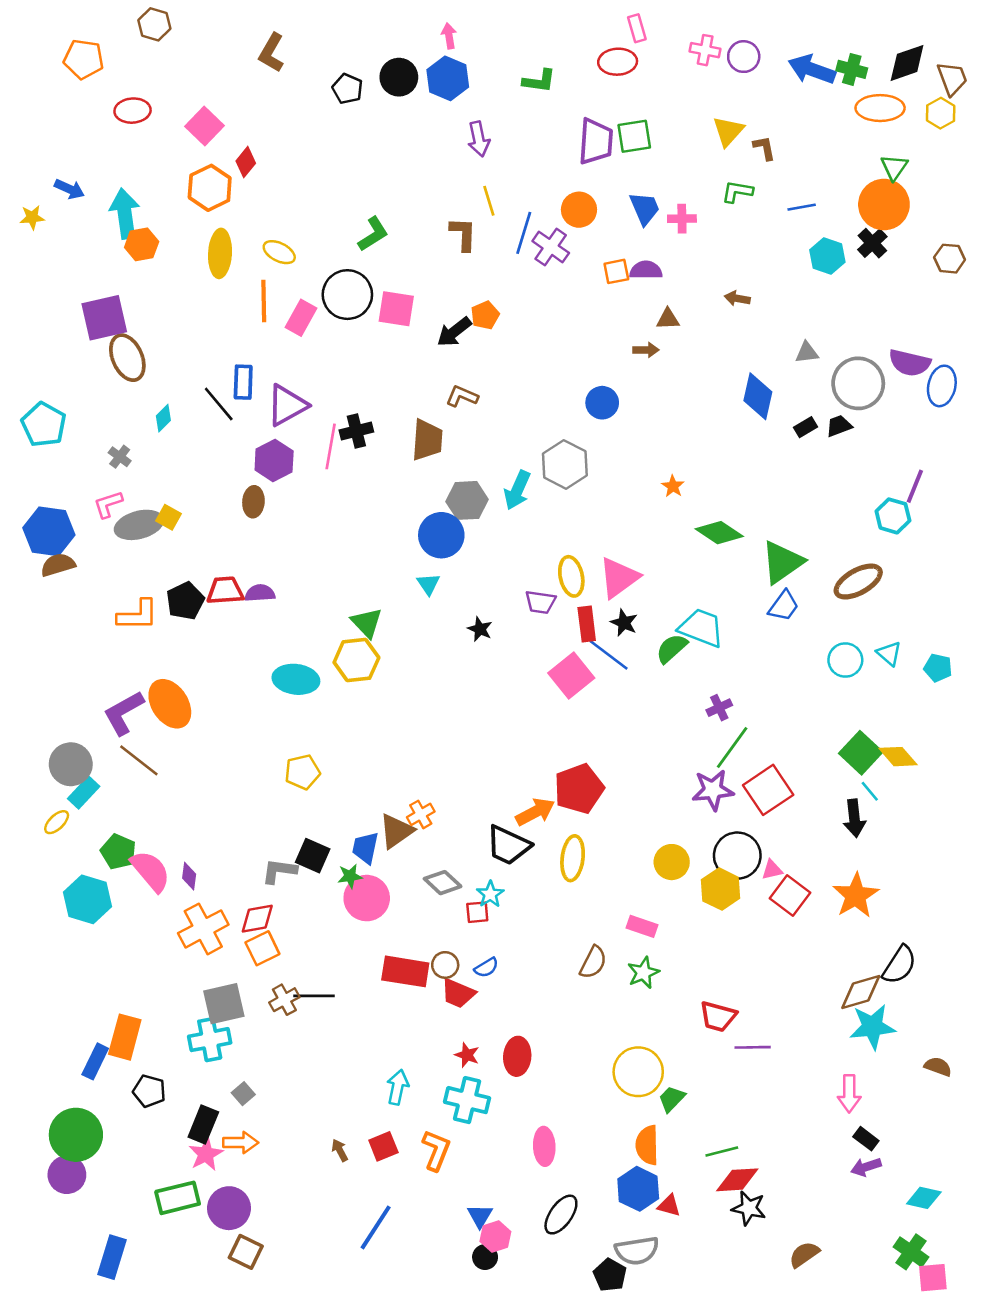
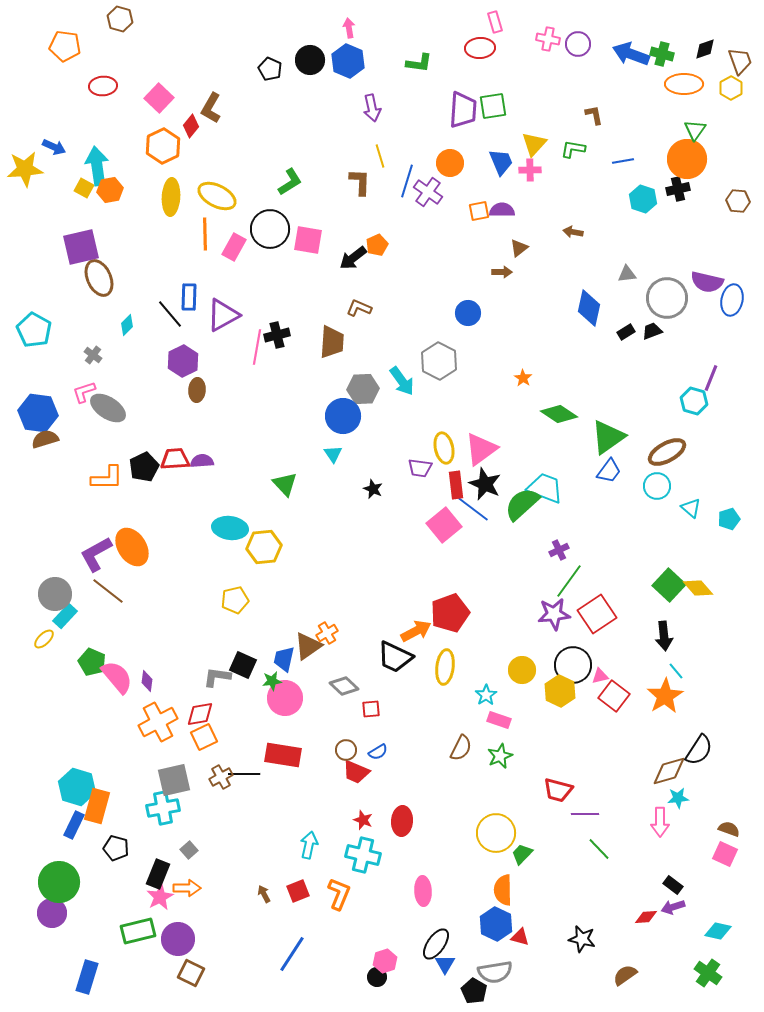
brown L-shape: (271, 53) -> (211, 108), moved
black diamond: (907, 63) -> (705, 49), size x0.7
yellow triangle: (728, 131) -> (534, 144), moved
yellow star: (32, 217) -> (25, 169), size x1.8
black cross: (872, 243) -> (678, 189), turned 30
yellow ellipse: (279, 252) -> (217, 196), size x1.5
brown triangle: (668, 319) -> (519, 248), turned -36
purple hexagon: (274, 461) -> (183, 361), moved
cyan arrow: (517, 490) -> (402, 381), turned -60
yellow square: (169, 517) -> (84, 188), moved
gray ellipse: (139, 525) -> (108, 408), turned 48
black star: (624, 623) -> (485, 484), size x1.5
green semicircle: (672, 648) -> (522, 504), size x1.4
yellow hexagon: (356, 660) -> (264, 547), moved
cyan circle: (845, 660) -> (657, 486), moved
cyan pentagon: (938, 668) -> (729, 519), turned -30
cyan line: (870, 791) -> (676, 671), moved
cyan star: (490, 894) -> (486, 695), moved
cyan hexagon: (87, 899) -> (77, 787), moved
red rectangle: (405, 971) -> (283, 755), moved
cyan star: (872, 1027) -> (678, 798), size x0.6
pink arrow: (849, 1094) -> (660, 822), moved
green line: (722, 1152) -> (599, 849), moved, turned 60
red diamond: (737, 1180) -> (646, 917), moved, size x0.7
blue triangle: (480, 1216) -> (445, 964), moved
pink square: (933, 1278) -> (725, 854), moved, turned 30

